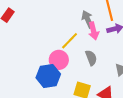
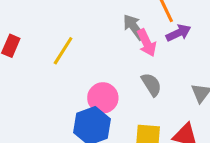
yellow line: (70, 41) -> (63, 51), moved

